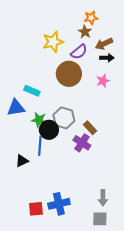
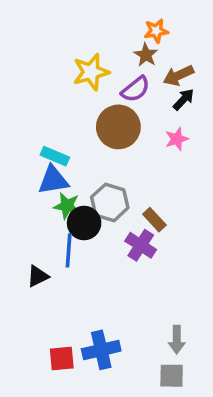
black arrow: (107, 58) -> (184, 99), turned -48
blue triangle: (16, 108) -> (53, 180), moved

